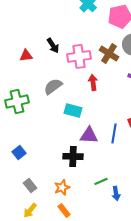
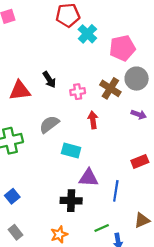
red triangle: (26, 55) -> (20, 91), size x1.5
pink cross: (79, 56) -> (78, 92), size x0.6
blue line: (114, 133) -> (116, 191), moved
gray rectangle: (30, 185) -> (15, 232), moved

